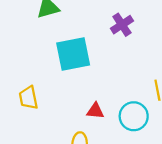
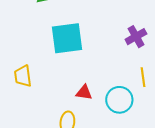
purple cross: (122, 25) -> (136, 37), moved

